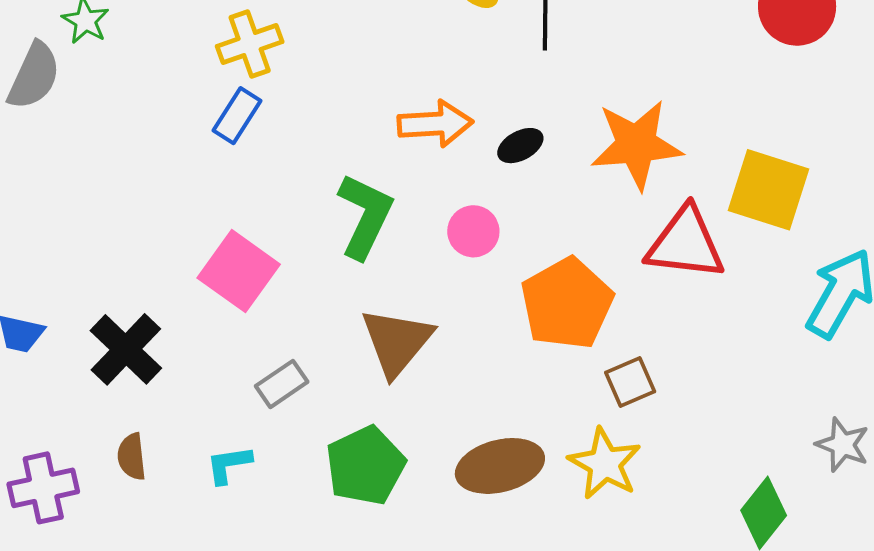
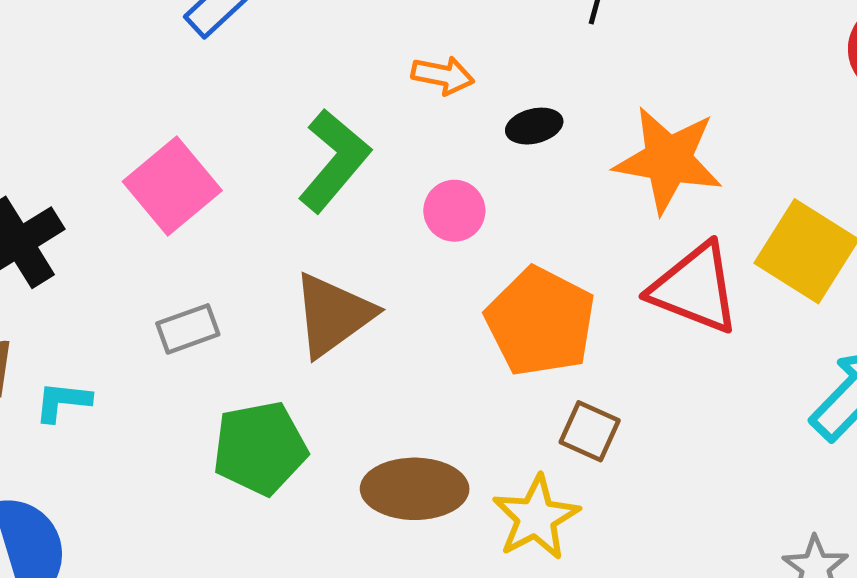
orange arrow: (435, 124) -> (443, 75), size x0.7
orange pentagon: (567, 303) -> (540, 322), turned -30
brown square: (630, 382) -> (590, 431), turned 33
cyan L-shape: (229, 465) -> (63, 402), moved

